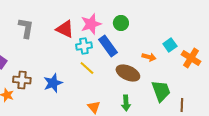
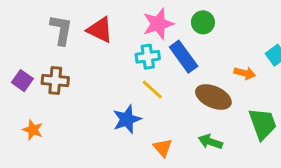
red triangle: (65, 29) -> (100, 30), moved
brown cross: (22, 80) -> (55, 81), moved
blue star: (53, 83) -> (127, 119), moved
green arrow: (126, 103) -> (210, 142), turned 112

